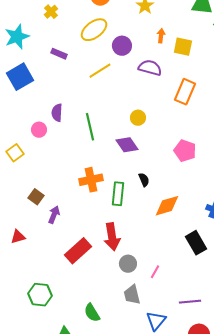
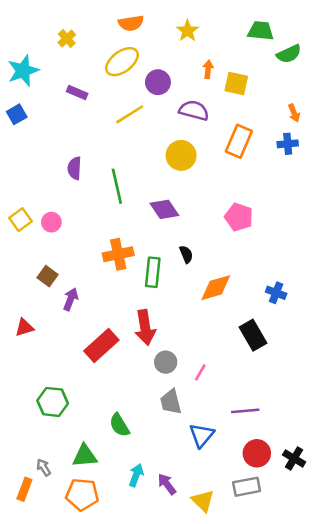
blue square: (20, 77) -> (17, 114), moved, size x0.6
yellow circle: (138, 118) -> (181, 155), moved, size x1.5
pink circle: (39, 130) -> (51, 222), moved

